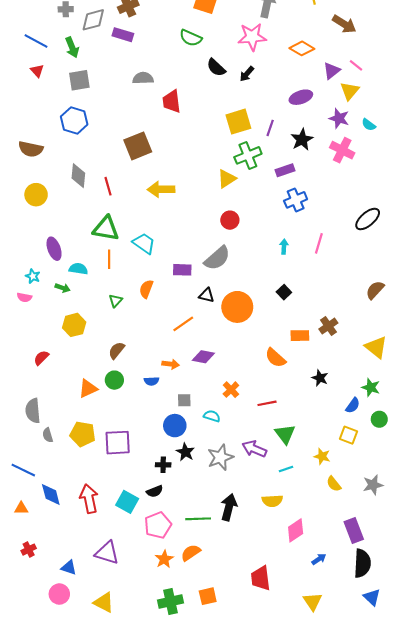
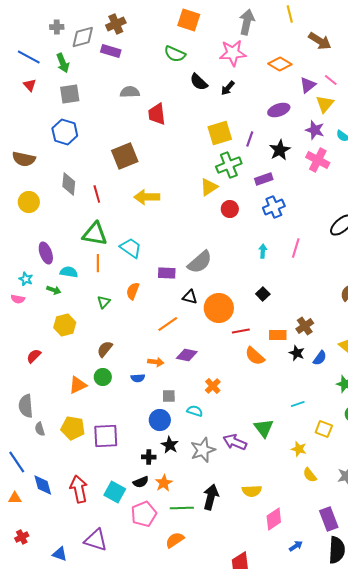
red circle: (230, 220) -> (230, 209), moved
black star: (320, 378) -> (297, 353), moved
red line: (267, 403) -> (241, 331), moved
blue semicircle: (353, 405) -> (320, 358), moved
cyan line: (286, 469) -> (298, 404), moved
blue line: (23, 470) -> (17, 462), turned 30
orange star: (164, 559) -> (164, 483), moved

